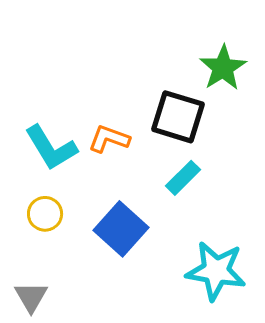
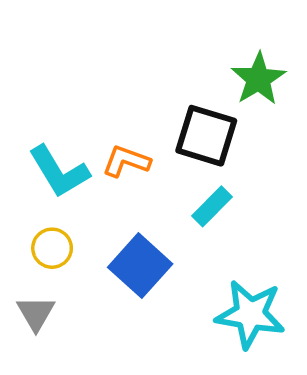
gray triangle: (31, 297) -> (36, 313), moved

